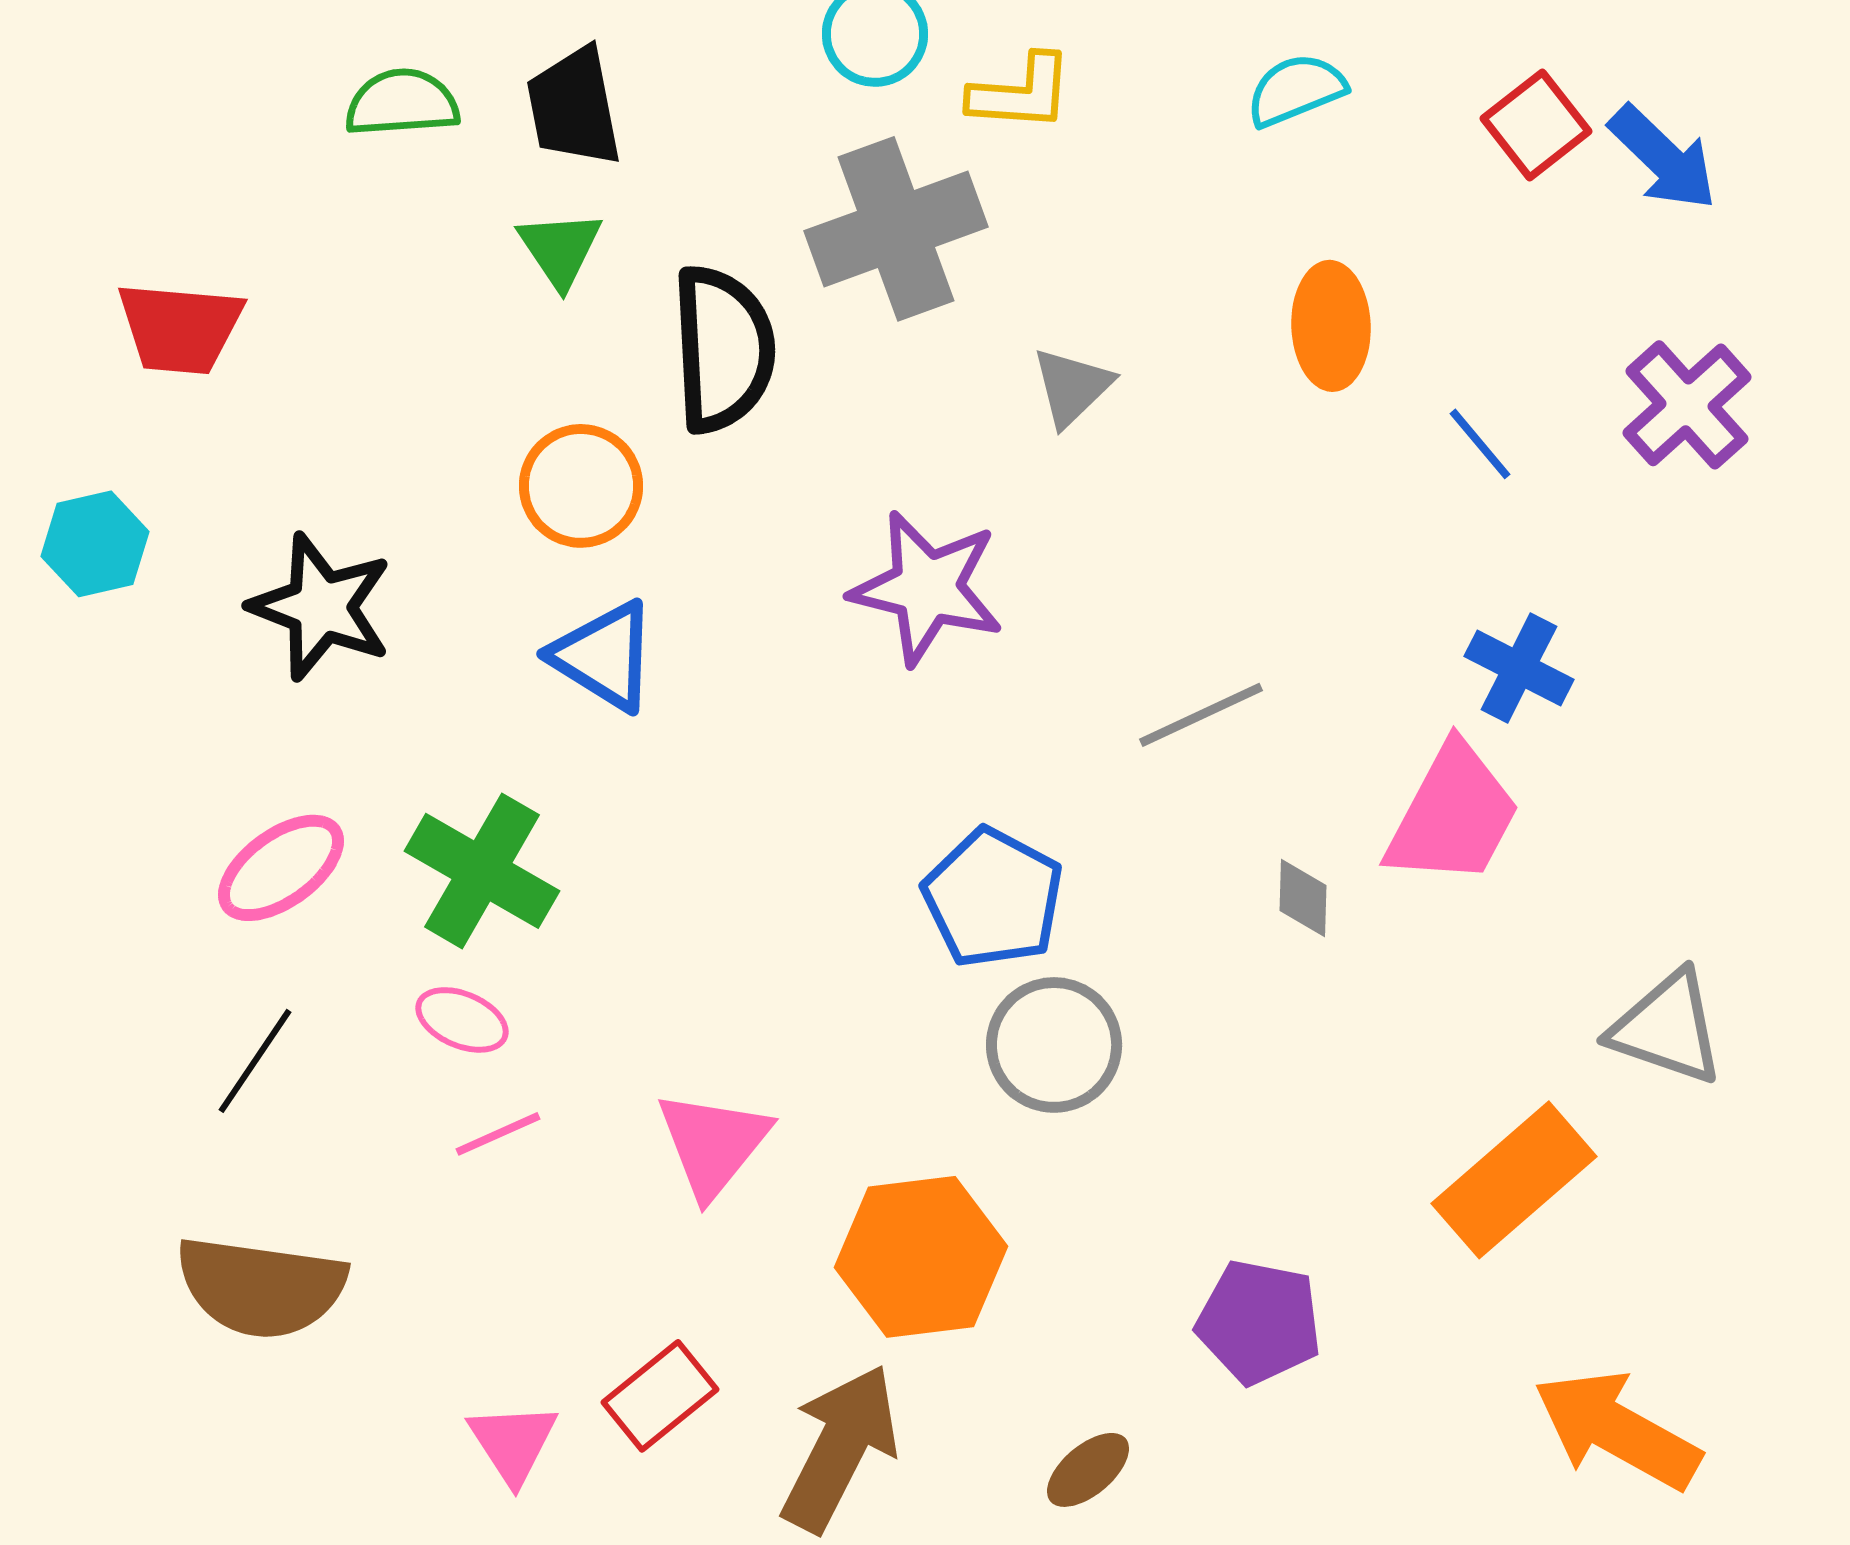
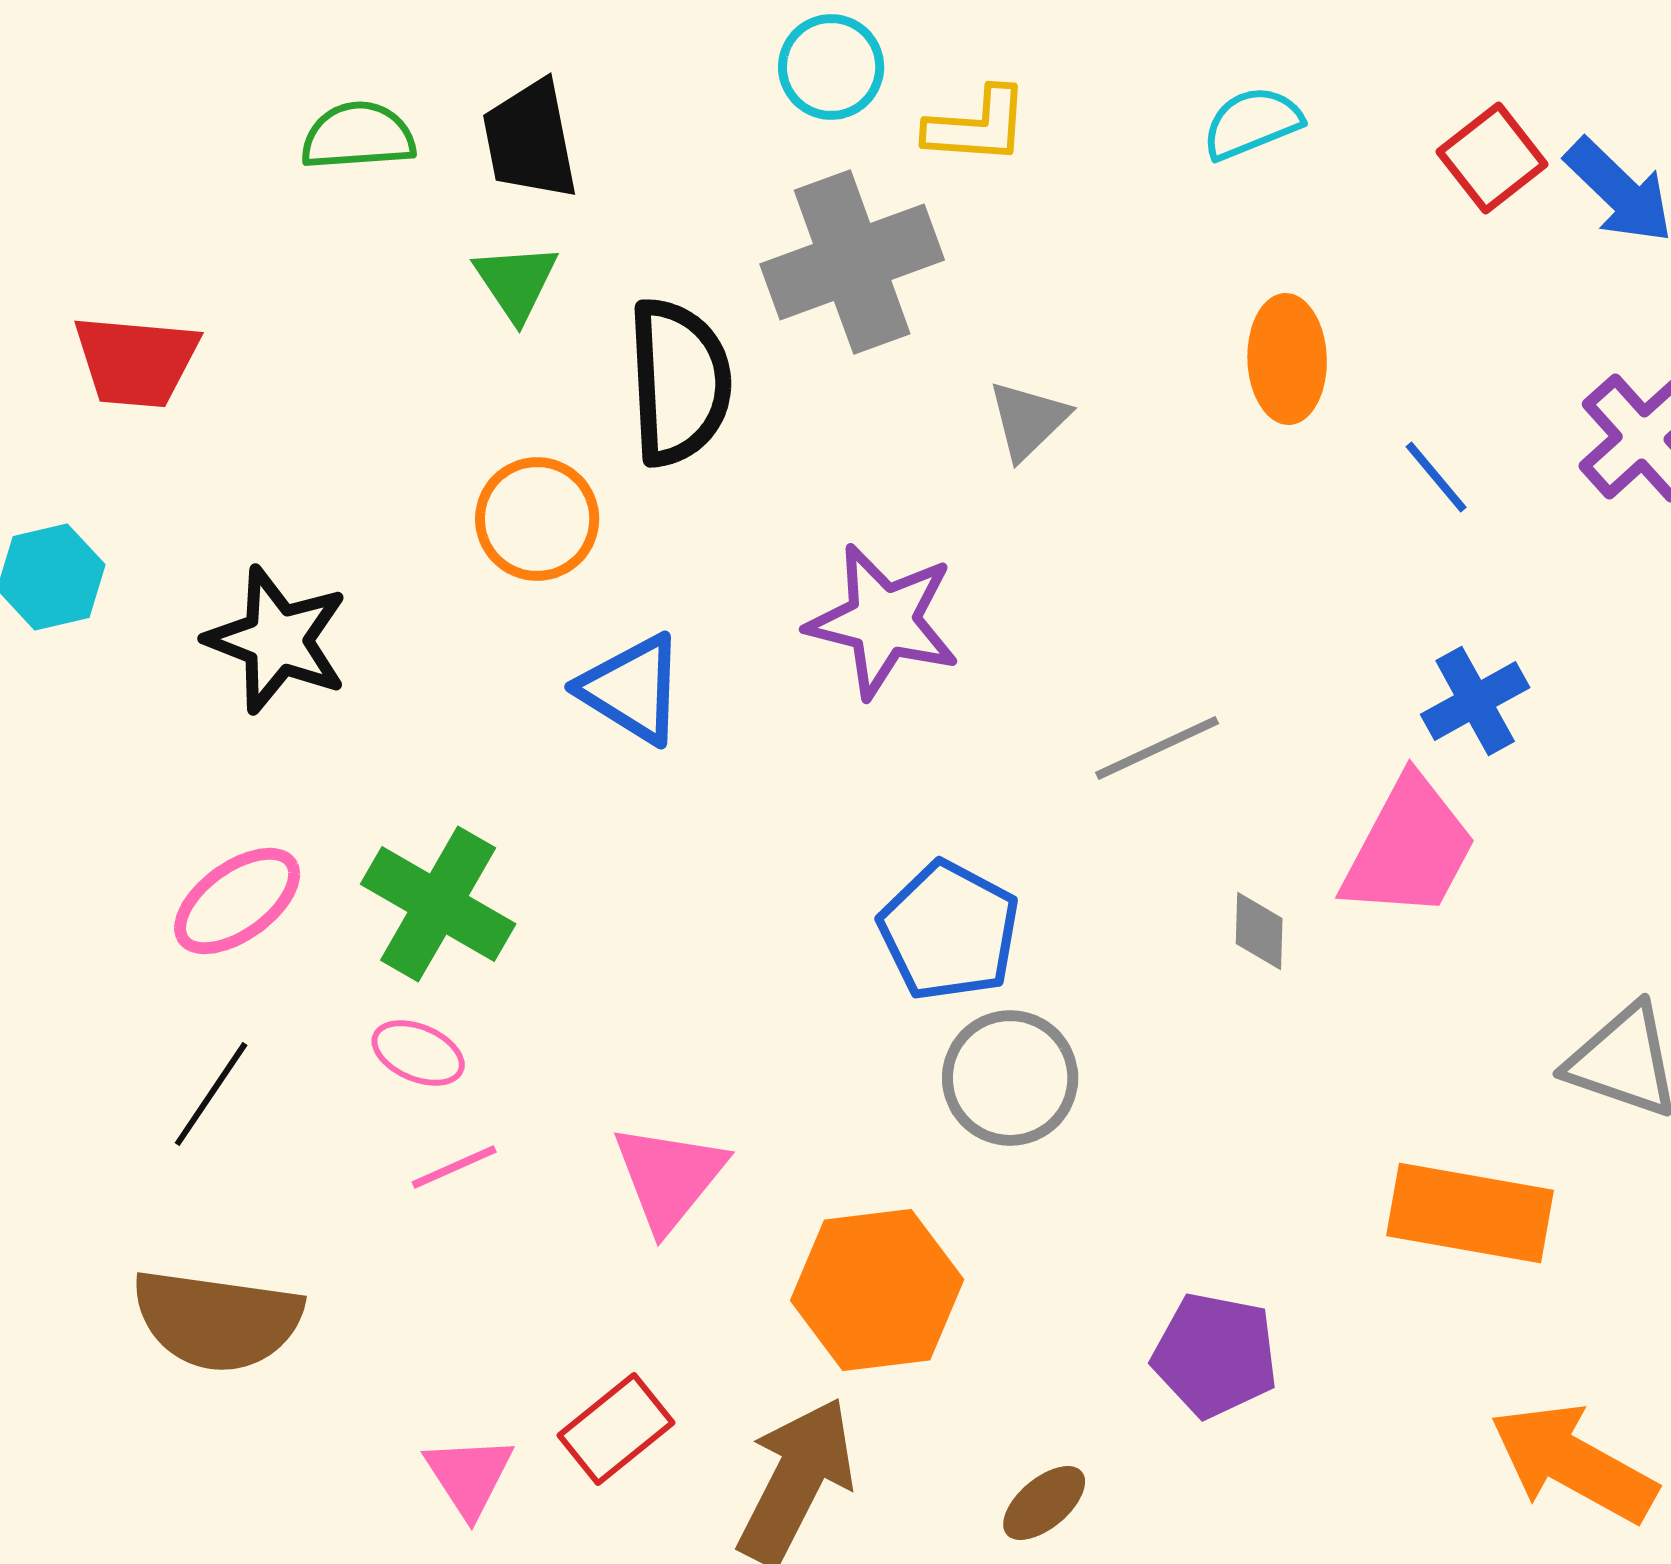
blue triangle: (604, 656) -> (632, 689), moved
blue cross: (1519, 668) -> (1475, 701), turned 34
orange rectangle: (1514, 1180) -> (1470, 1213), turned 51

